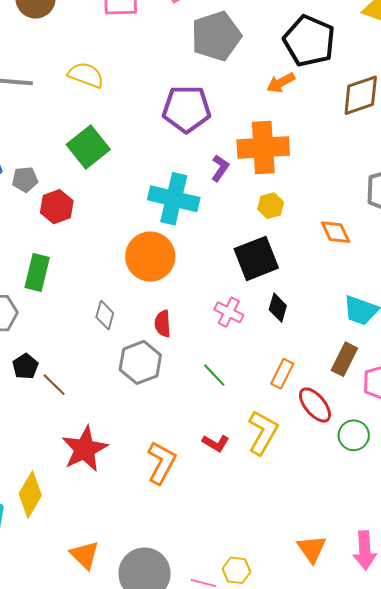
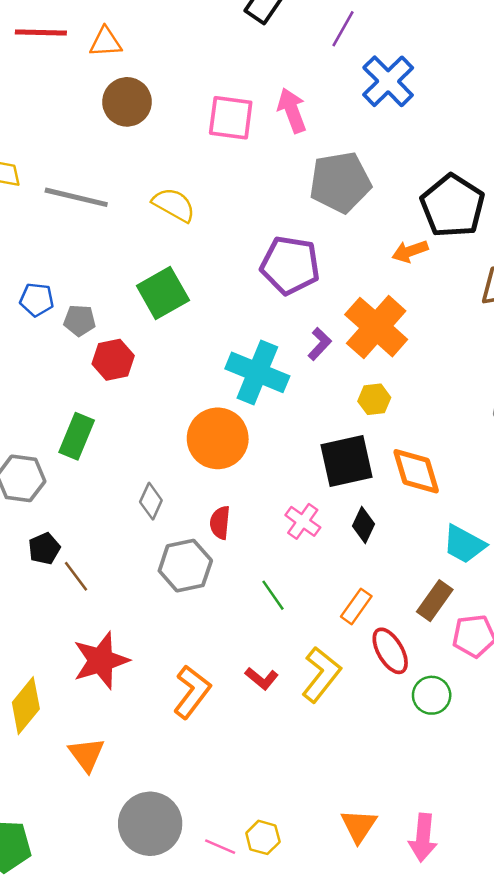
orange cross: (263, 147) -> (376, 327), turned 36
orange diamond: (335, 232) -> (416, 471), moved, size x1.4
orange triangle: (85, 555) -> (87, 754), moved

